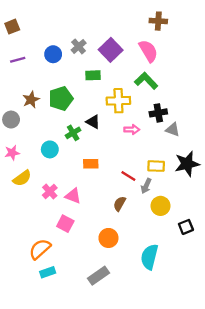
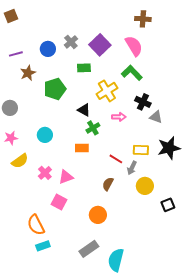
brown square: (12, 27) -> (11, 16), moved
brown star: (31, 100) -> (28, 73), moved
yellow cross: (118, 101) -> (107, 91), turned -30
black cross: (158, 113) -> (143, 102), turned 35
green cross: (73, 133) -> (93, 128), moved
pink triangle: (73, 196) -> (66, 177), turned -42
orange semicircle: (40, 249) -> (36, 225), turned -75
cyan semicircle: (149, 257) -> (116, 260), moved

